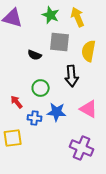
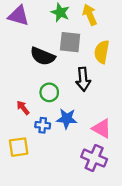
black semicircle: (35, 55) -> (43, 56), size x1.6
pink triangle: (89, 109) -> (102, 128), moved

